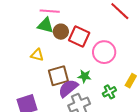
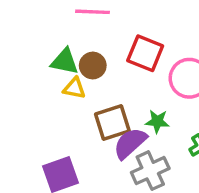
green triangle: (45, 25) -> (65, 61), moved
brown circle: (61, 32) -> (93, 66), moved

